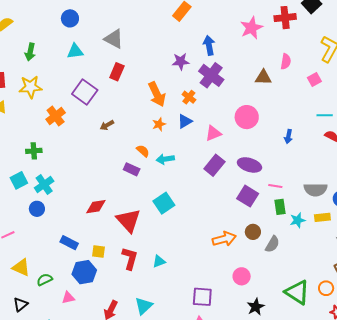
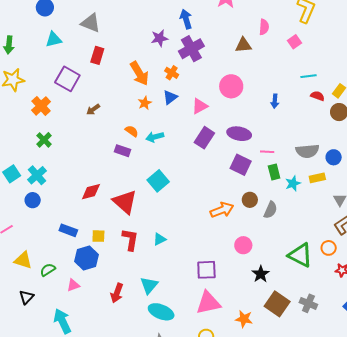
purple cross: (211, 75) -> (191, 49), turned 30
green cross: (34, 151) -> (44, 140), moved, turned -35

